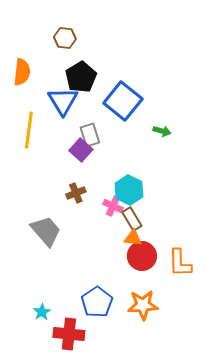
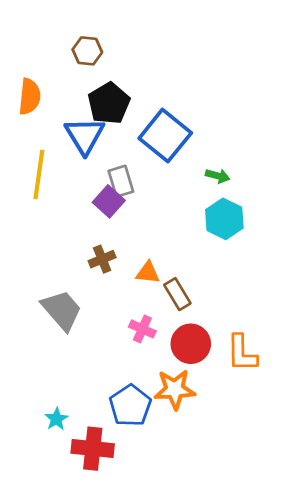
cyan hexagon: (129, 190) -> (224, 219), moved
pink cross: (113, 206) -> (142, 329), moved
orange triangle: (133, 238) -> (148, 273), moved
orange star: (143, 305) -> (175, 389), moved

